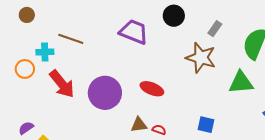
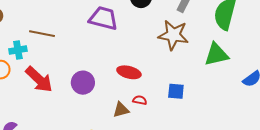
purple circle: (105, 93) -> (83, 83), size x0.7
blue square: (206, 125) -> (176, 91), moved
red semicircle: (159, 130) -> (140, 100), moved

